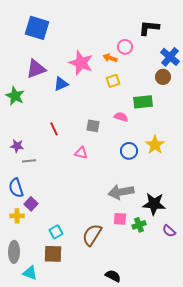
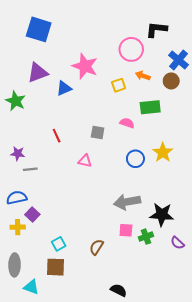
pink circle: (125, 47) -> (131, 49), size x1.5
orange arrow: (110, 58) -> (143, 76), moved
blue semicircle: (16, 188) -> (17, 198), turned 96
brown semicircle: (92, 235) -> (97, 247), size x0.7

